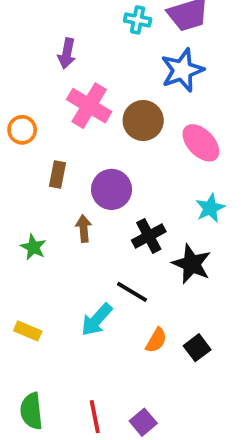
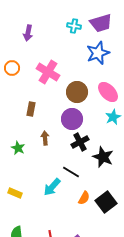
purple arrow: (67, 53) -> (28, 33), moved
brown circle: (143, 120) -> (77, 92), moved
orange circle: (22, 130) -> (12, 68), moved
purple circle: (112, 189) -> (72, 119), moved
cyan star: (210, 208) -> (113, 117), moved
black square: (197, 348) -> (106, 202), size x1.5

